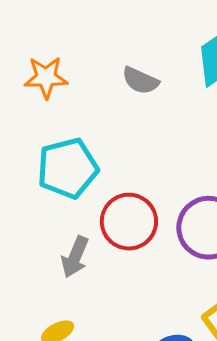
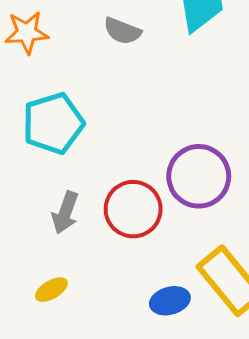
red circle: (129, 222) -> (133, 209), moved

